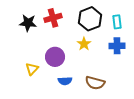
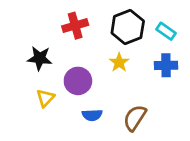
cyan rectangle: (117, 22) -> (166, 31), turned -48
black star: (28, 23) -> (40, 58), moved
brown semicircle: (95, 83) -> (135, 118), turned 108

